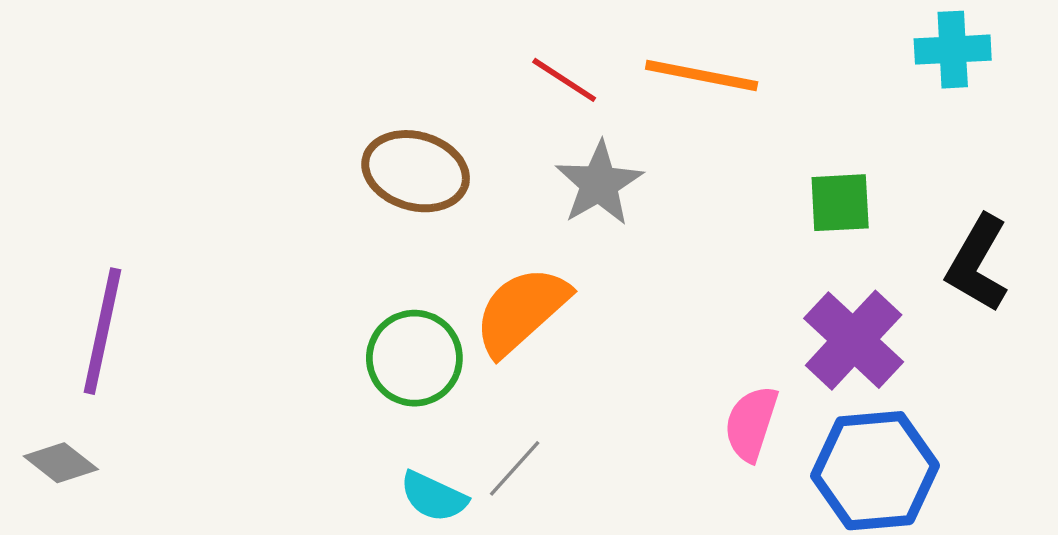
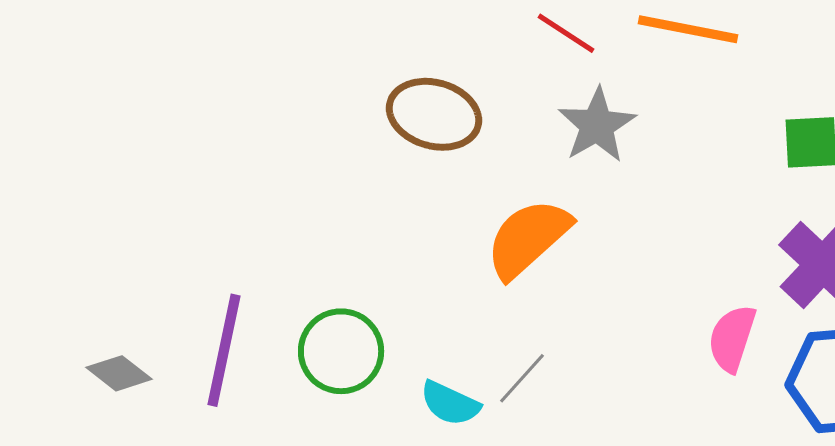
purple line: (103, 331) -> (224, 350), moved
green circle: (414, 358) -> (341, 351), moved

